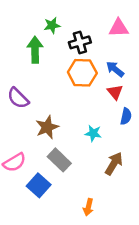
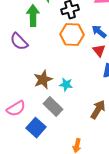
purple semicircle: (18, 98) -> (19, 42), moved
cyan star: (93, 133) -> (66, 85), moved

